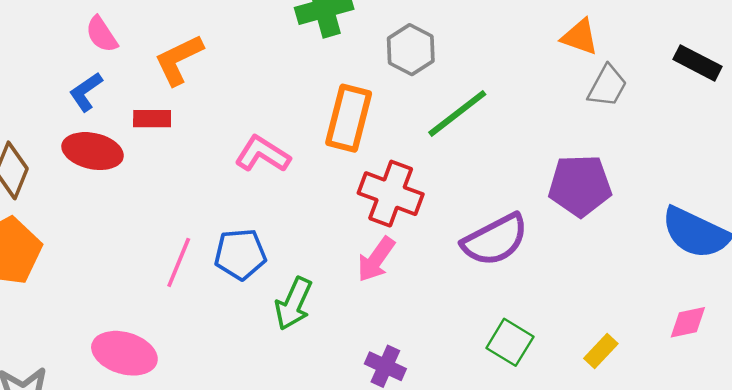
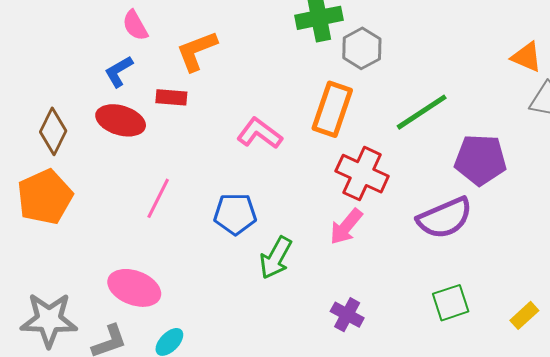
gray hexagon: (411, 50) -> (362, 48), moved
purple pentagon: (580, 186) -> (480, 160), moved
pink line: (179, 262) -> (158, 198), moved
green square: (510, 342) -> (451, 303), turned 36

